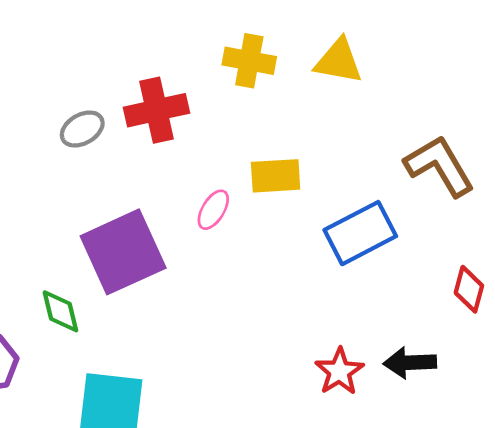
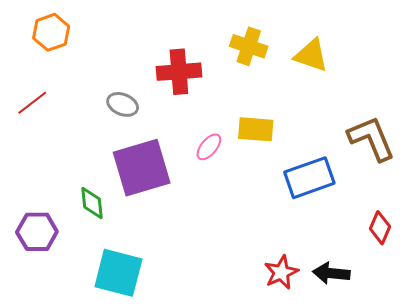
gray ellipse: (82, 129) -> (123, 104), moved, turned 44

